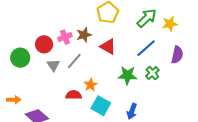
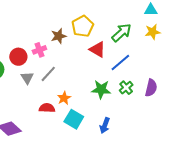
yellow star: (170, 24) -> (153, 32), moved
brown star: (84, 35) -> (59, 36), moved
red triangle: (108, 47) -> (97, 49), moved
purple semicircle: (177, 55) -> (151, 88), moved

